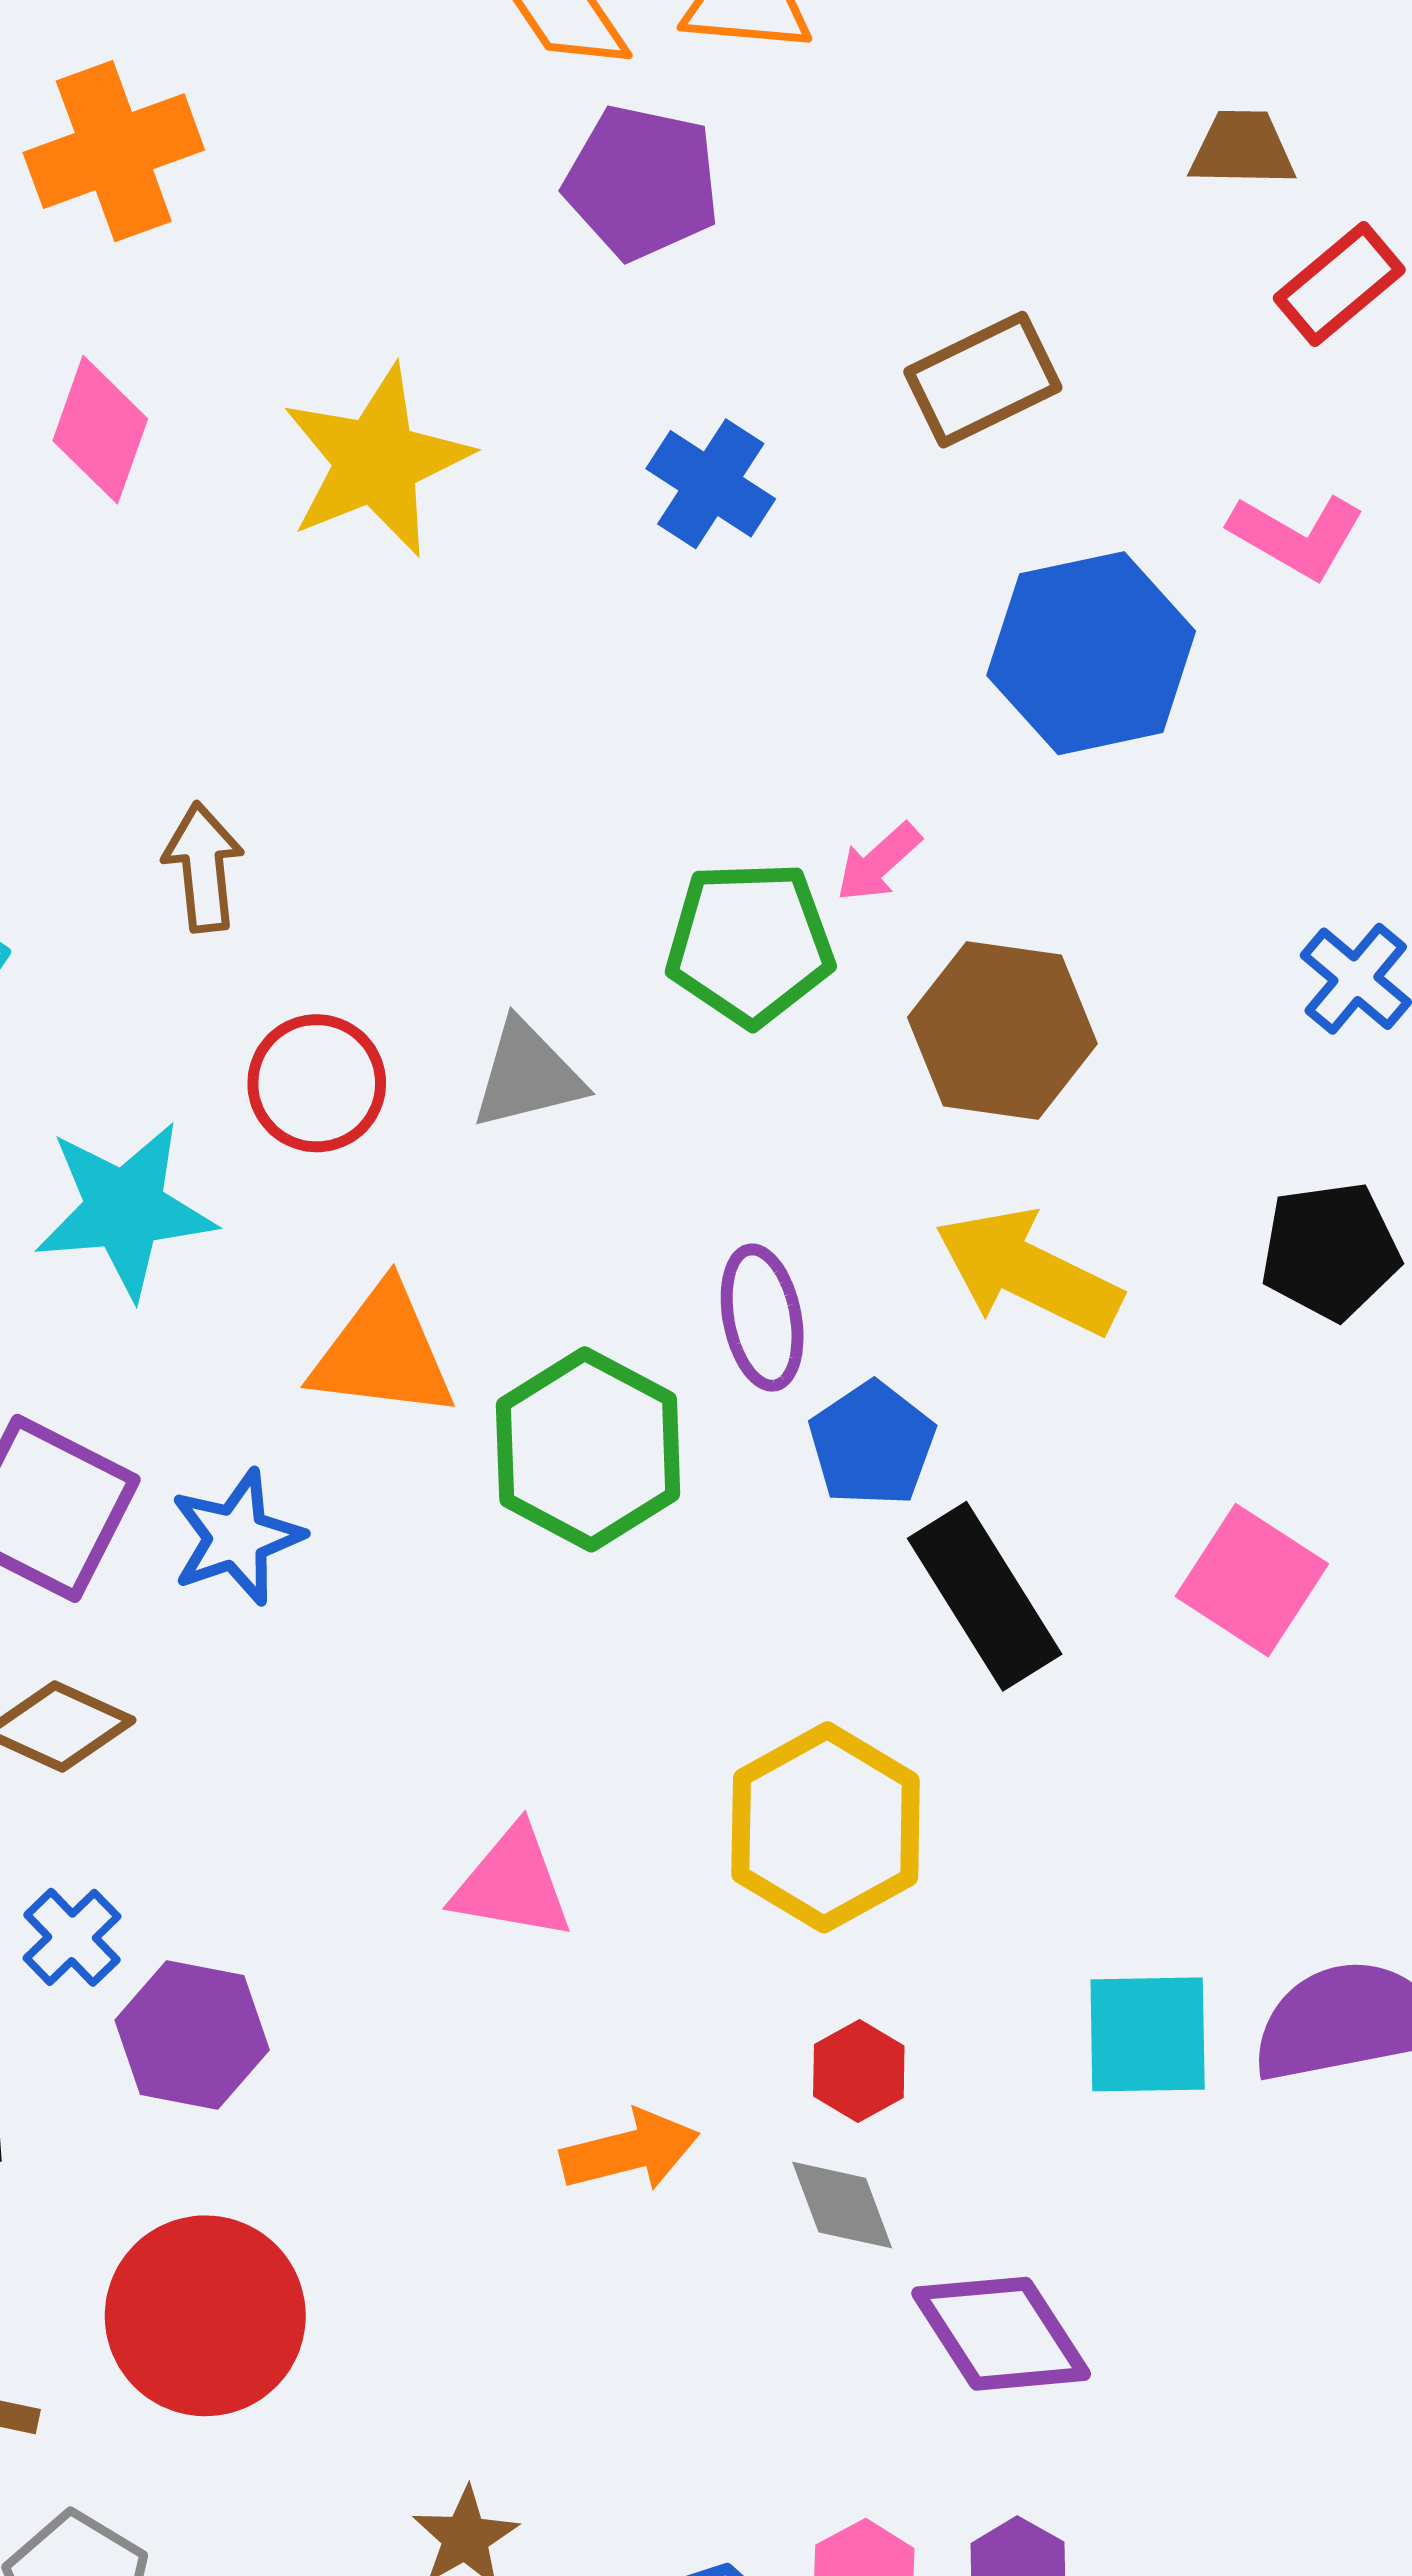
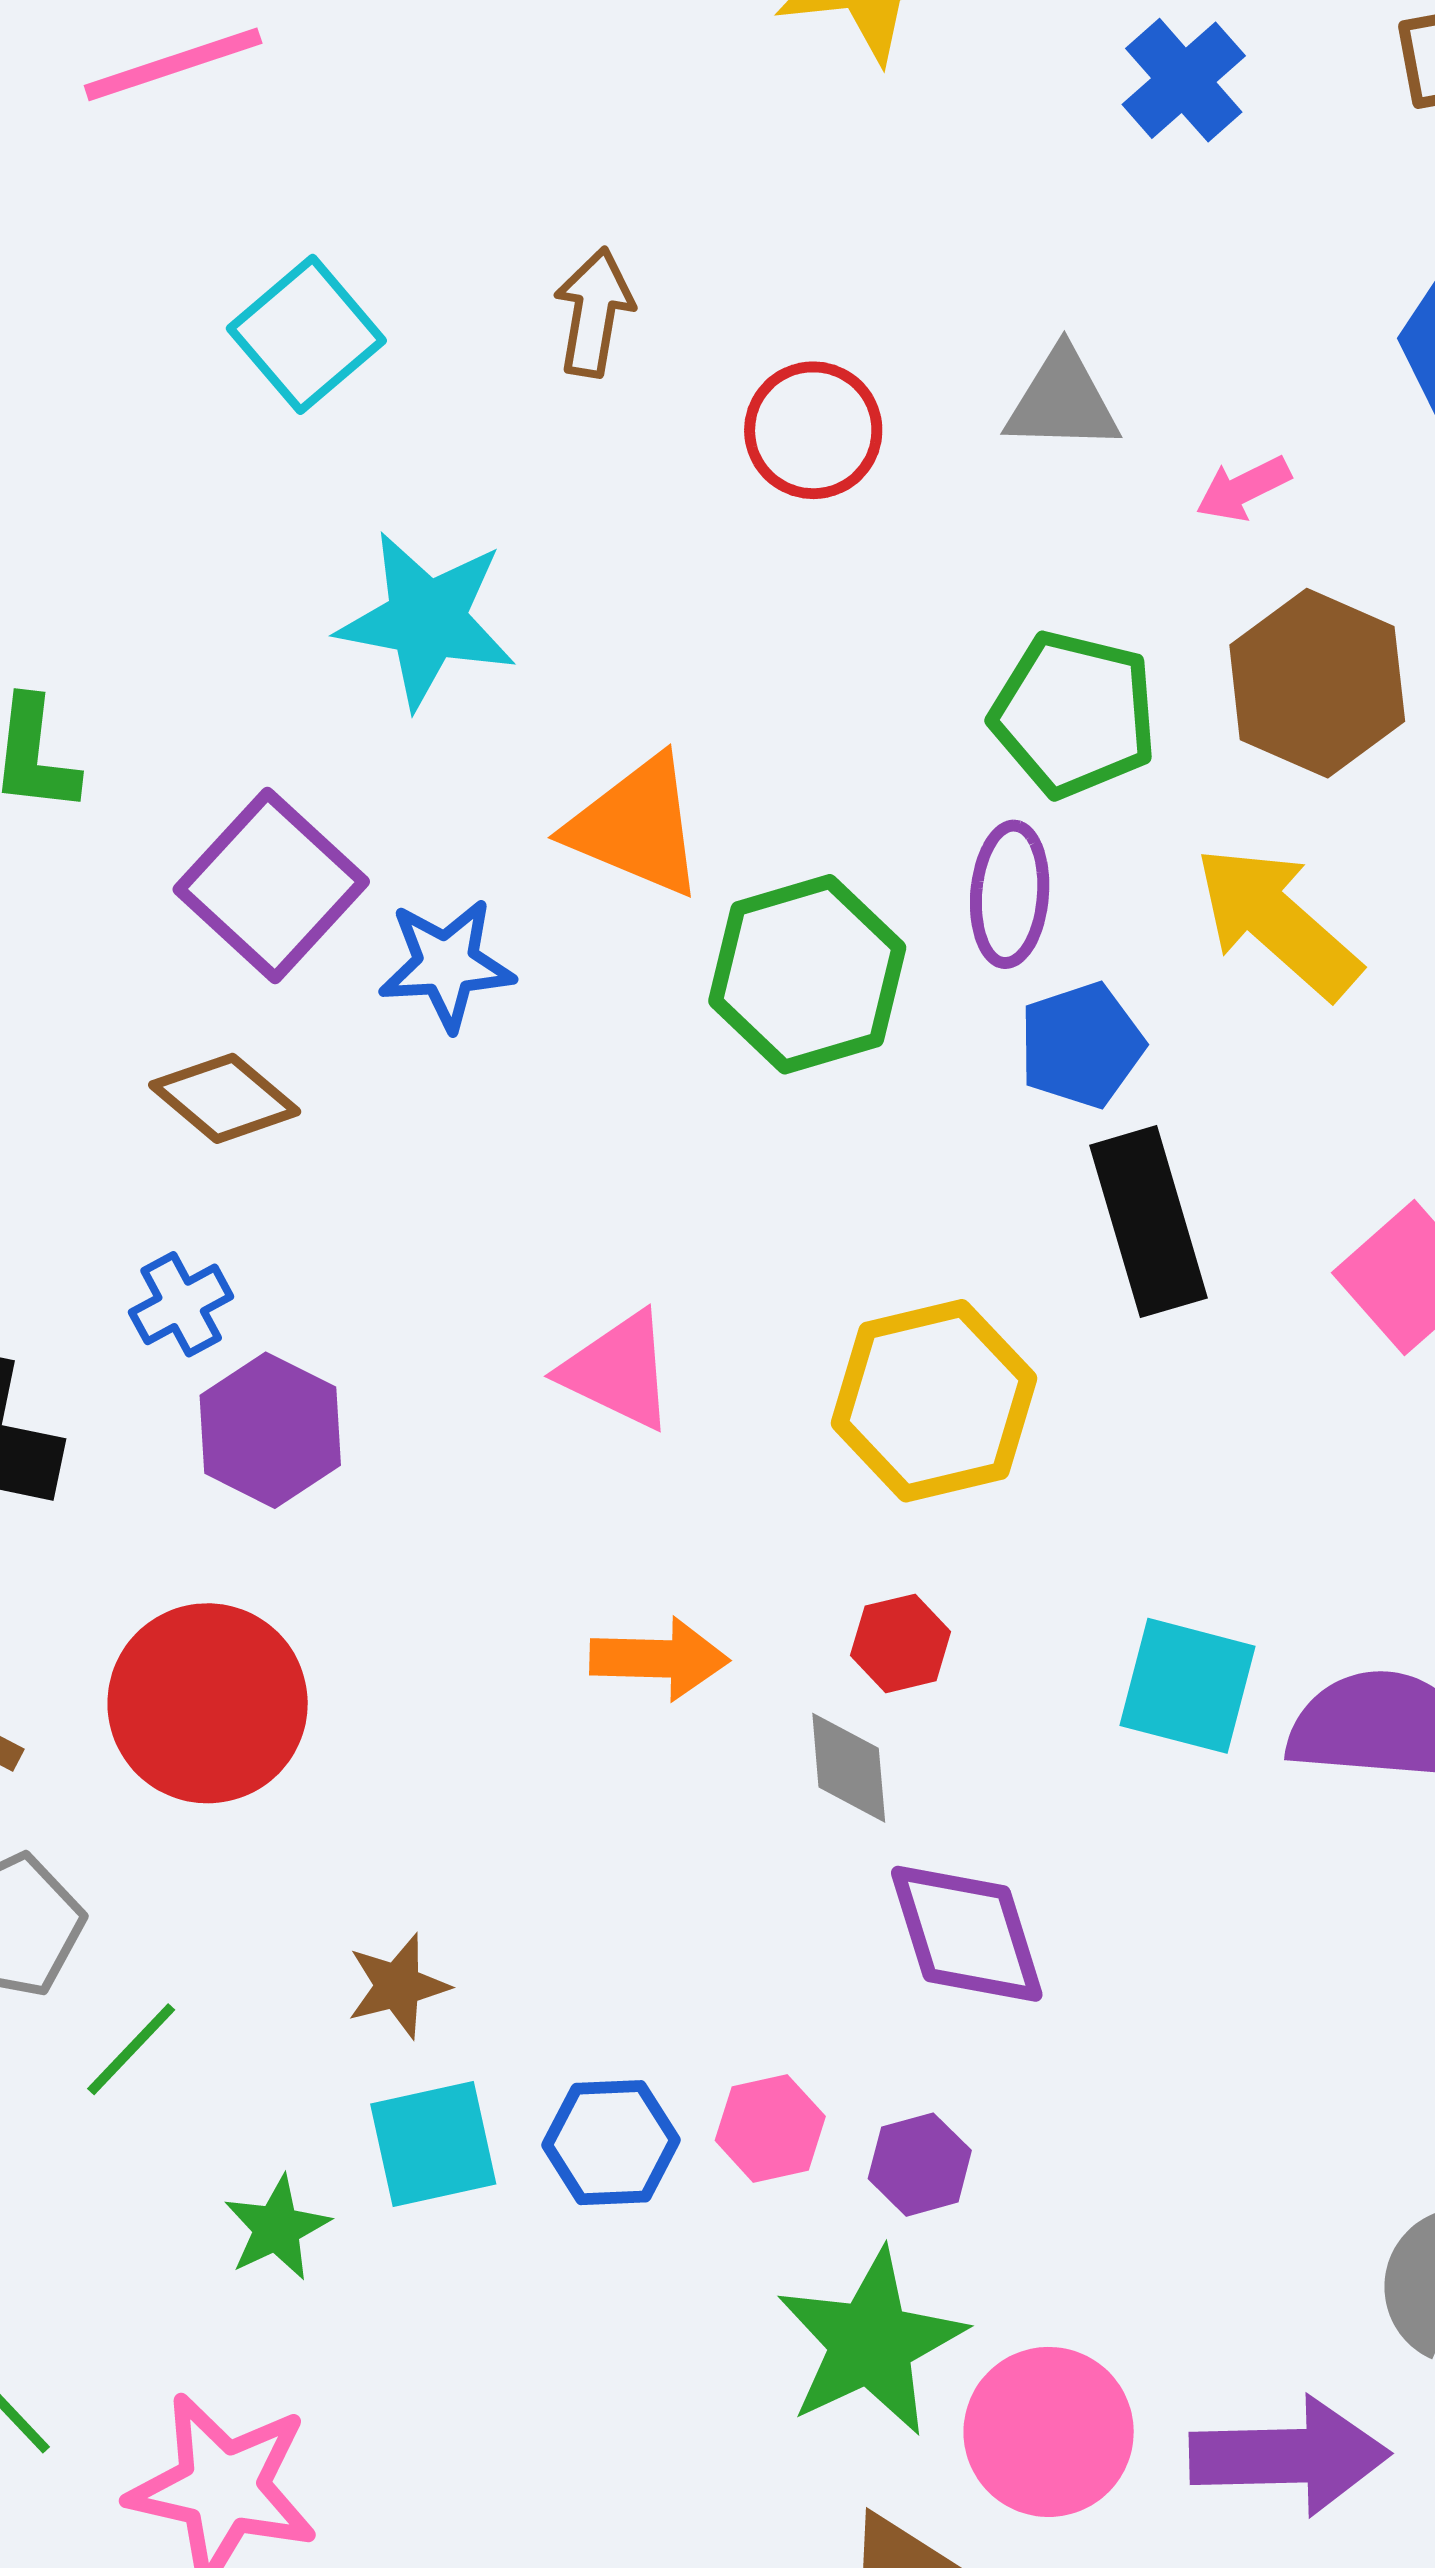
green pentagon: (750, 943) -> (1074, 714), moved
gray triangle: (527, 1075) -> (1062, 401), moved
red circle: (317, 1083) -> (813, 430), moved

